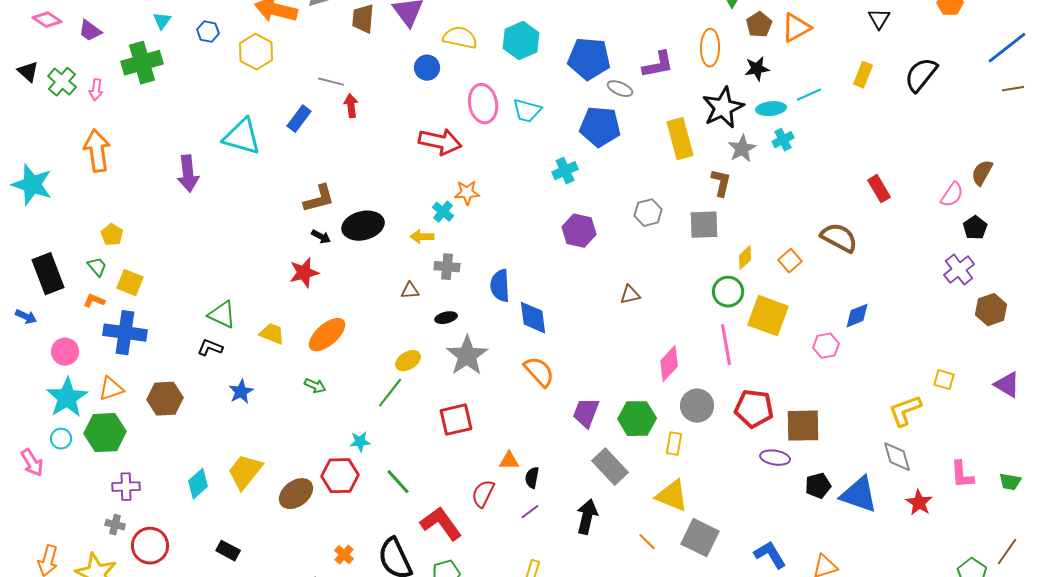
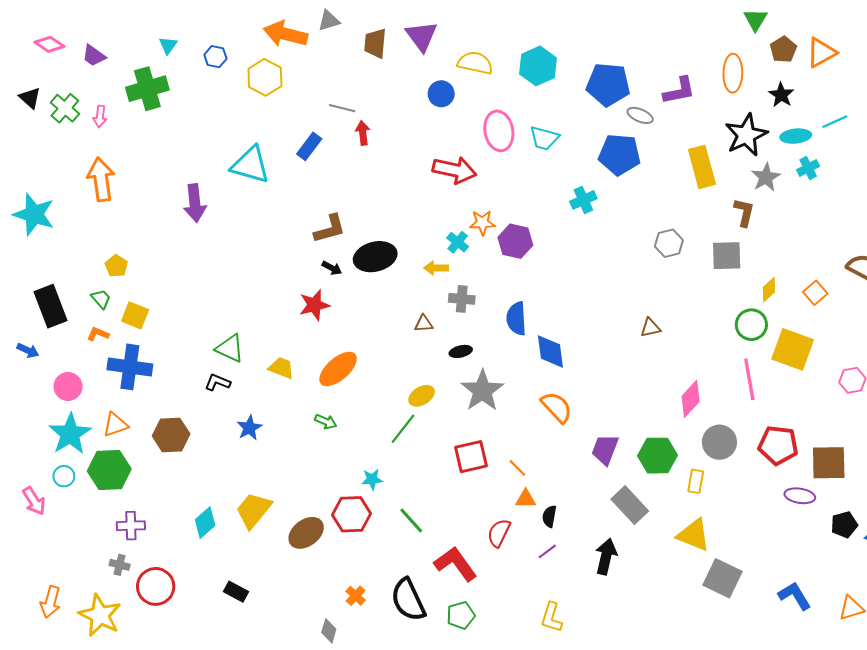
black star: (757, 69) -> (781, 95), turned -30
purple hexagon: (579, 231) -> (515, 241), moved
orange line: (647, 542) -> (517, 468), moved

